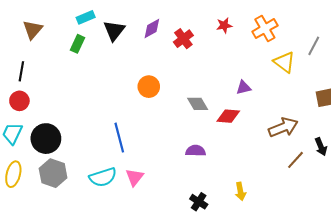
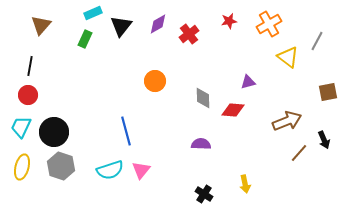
gray diamond: (198, 104) -> (203, 98), turned 30

